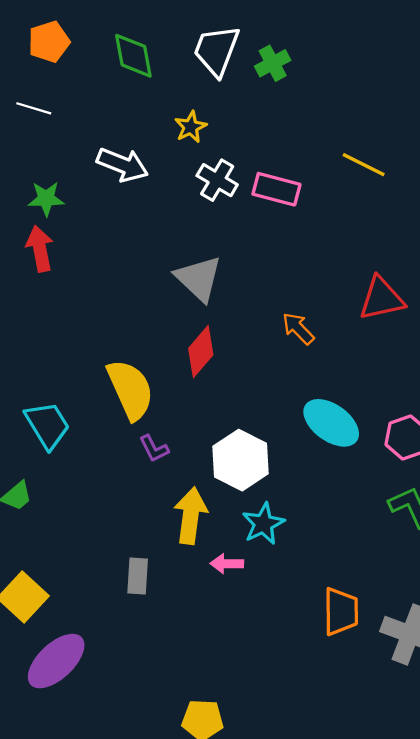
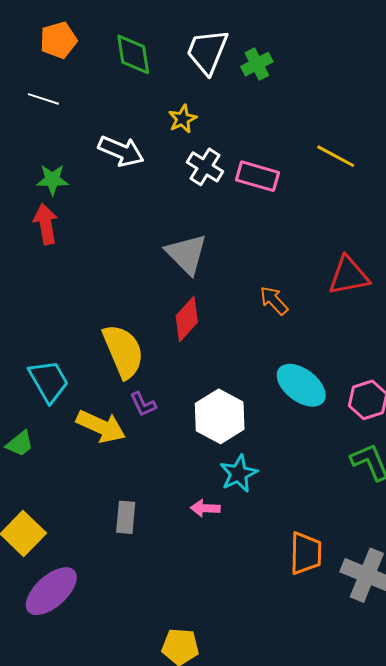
yellow arrow: (191, 516) -> (101, 426), moved, turned 105

